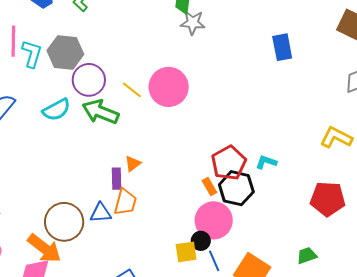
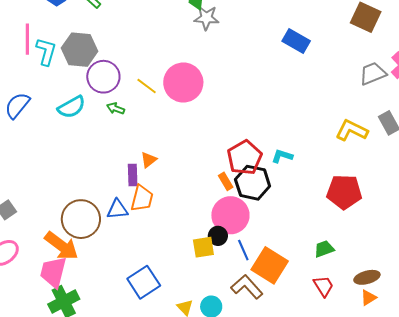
blue rectangle: (282, 47) -> (296, 41), turned -48
green arrow: (101, 112) -> (116, 108), size x0.5
blue line: (214, 261) -> (243, 250), moved

